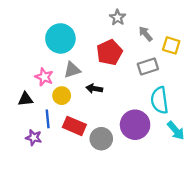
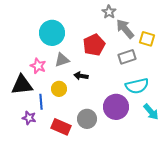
gray star: (118, 17) -> (109, 12), moved
gray arrow: (146, 34) -> (125, 29), size x1.5
yellow circle: (62, 96) -> (59, 89), moved
black triangle: (25, 99) -> (22, 85), size x1.6
cyan semicircle: (160, 100) -> (137, 86), turned -95
red rectangle: (74, 126) -> (61, 127), moved

